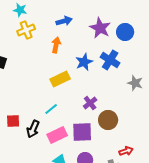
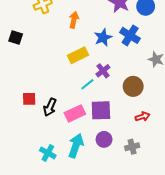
purple cross: (90, 103) -> (103, 71), moved
cyan line: (51, 109) -> (87, 84), moved
brown circle: (108, 120) -> (133, 86), moved
red arrow: (126, 151) -> (143, 117), moved

